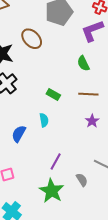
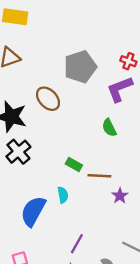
brown line: (88, 94) -> (99, 176), moved
blue semicircle: (19, 134) -> (33, 211), size x1.5

